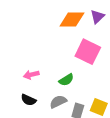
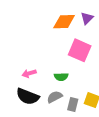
green semicircle: (66, 80) -> (61, 77), turned 32
black semicircle: (28, 100) -> (28, 96), size x1.6

